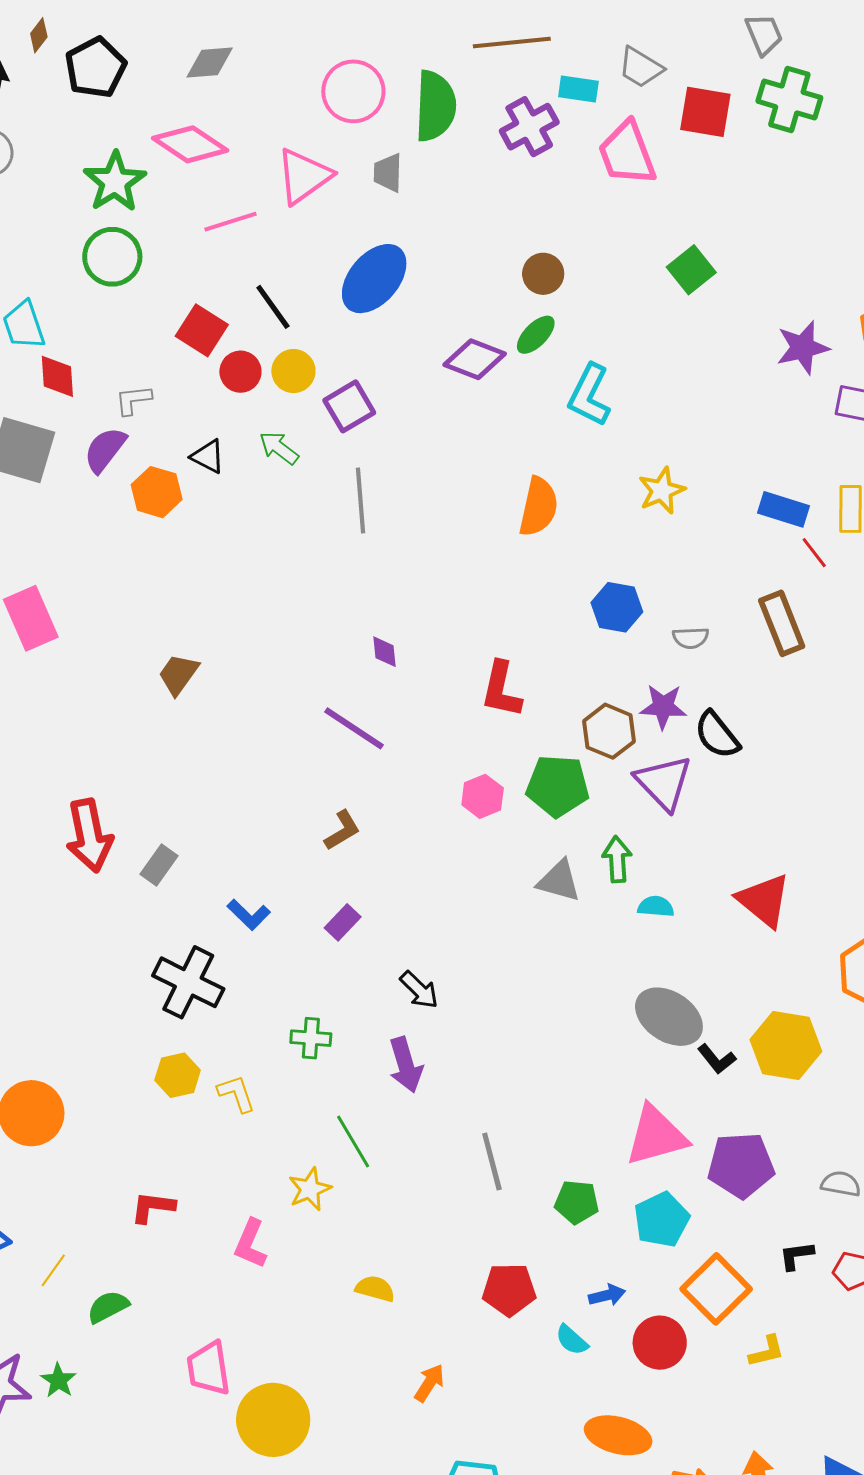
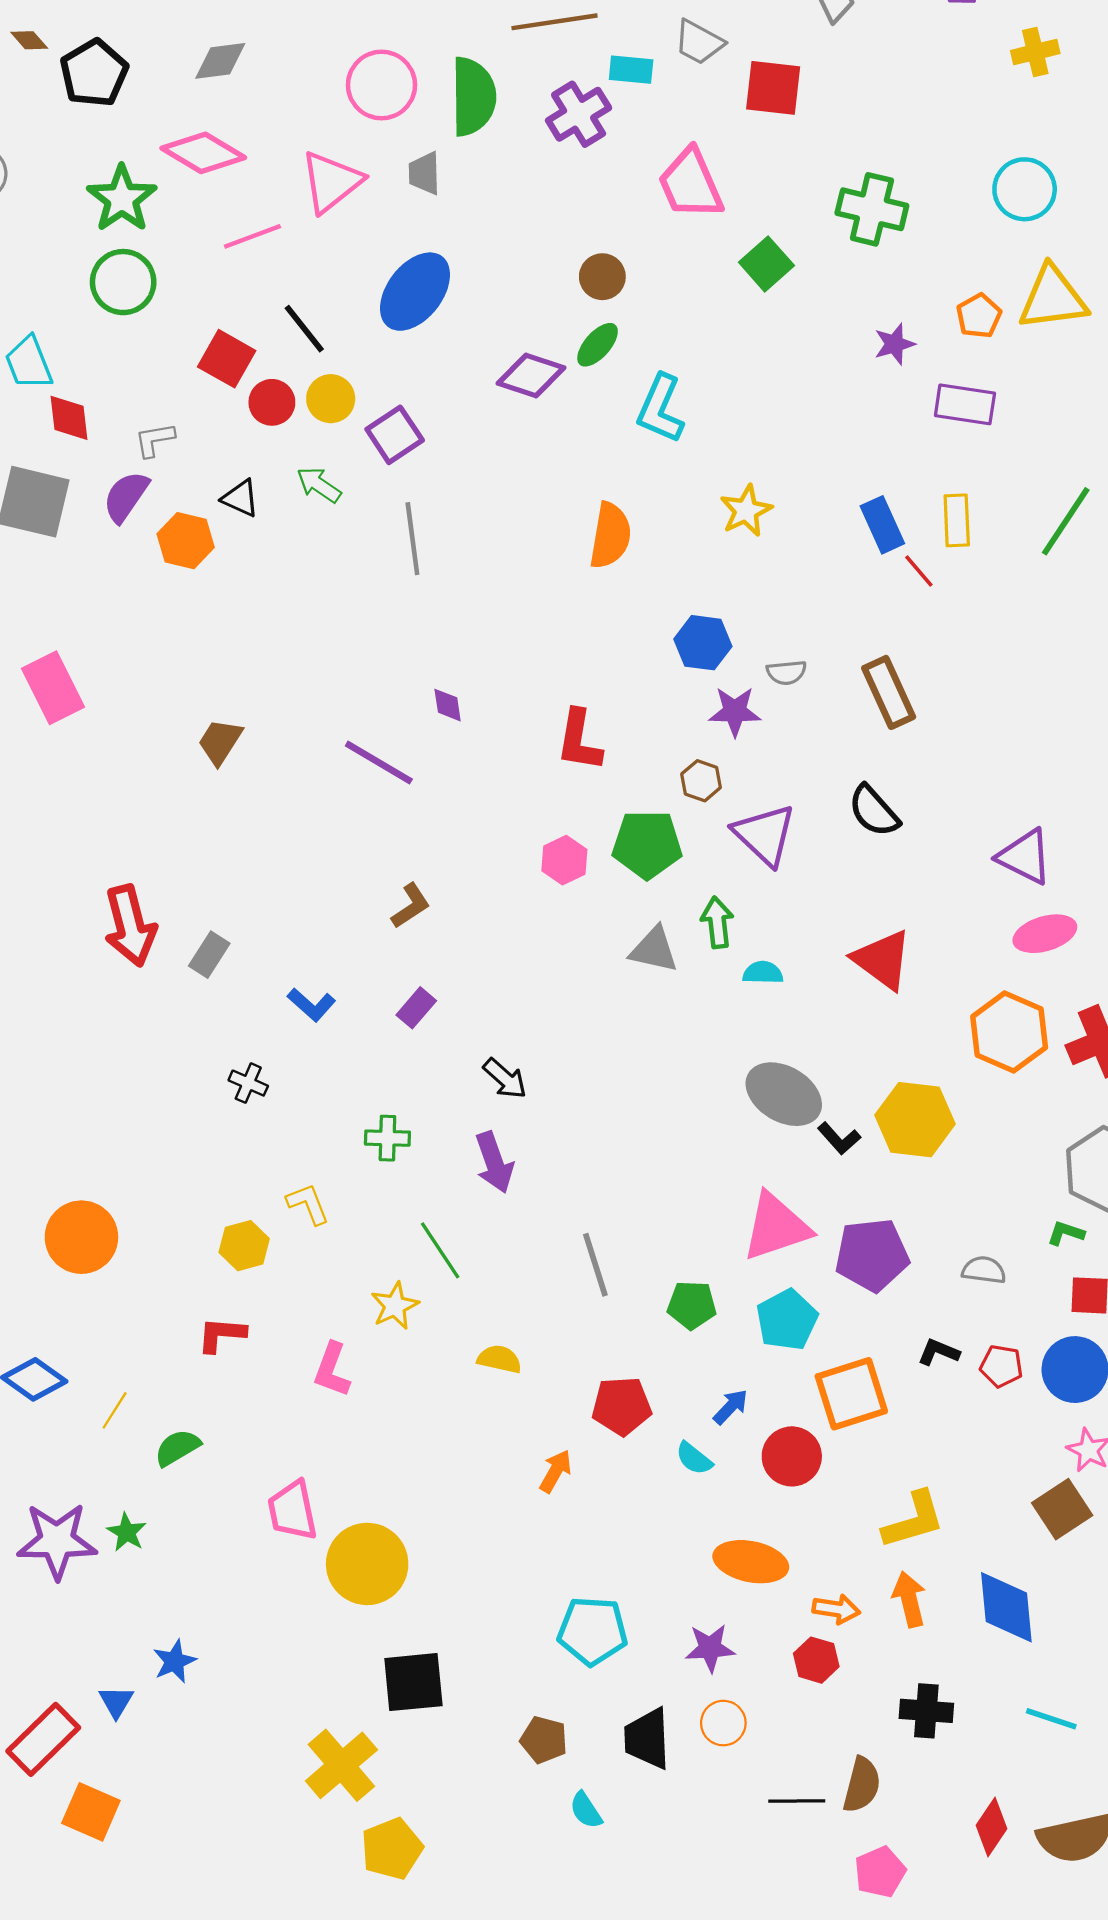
brown diamond: (39, 35) -> (29, 40), turned -76
green cross: (789, 99) -> (872, 209), moved
pink trapezoid: (627, 153) -> (691, 184), moved
purple star: (803, 348) -> (894, 344), size x0.7
blue rectangle: (784, 509) -> (882, 525), turned 51
brown rectangle: (782, 623) -> (889, 692), moved
purple star: (663, 707) -> (735, 711), moved
purple line: (354, 728) -> (379, 763), moved
brown hexagon: (609, 731) -> (701, 781), size x0.7
black semicircle: (717, 735) -> (874, 811), moved
black cross: (188, 982) -> (248, 1083), size x0.5
yellow hexagon: (178, 1075) -> (244, 1246), moved
black L-shape: (796, 1256) -> (939, 1352), turned 33
yellow semicircle: (375, 1289) -> (499, 1359), moved
orange square: (716, 1289) -> (851, 1394), turned 30
blue arrow: (607, 1295) -> (731, 1407), turned -30
yellow L-shape: (767, 1351) -> (914, 1520), moved, size x1.6
orange arrow: (429, 1383) -> (555, 1471), moved

